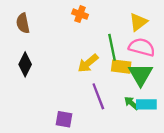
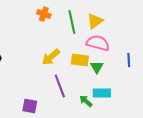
green line: (112, 47) -> (72, 22), moved
green triangle: (141, 75) -> (97, 67), size x0.6
green arrow: (131, 103) -> (86, 101), moved

